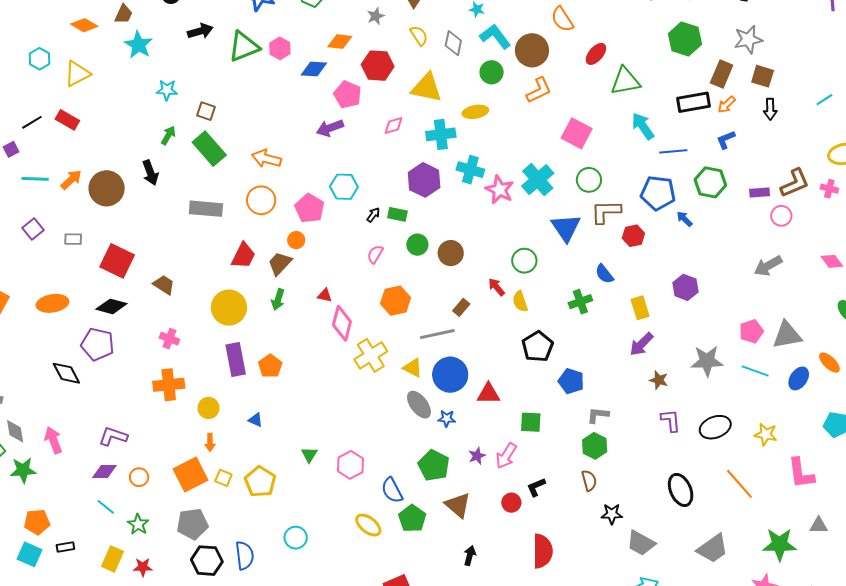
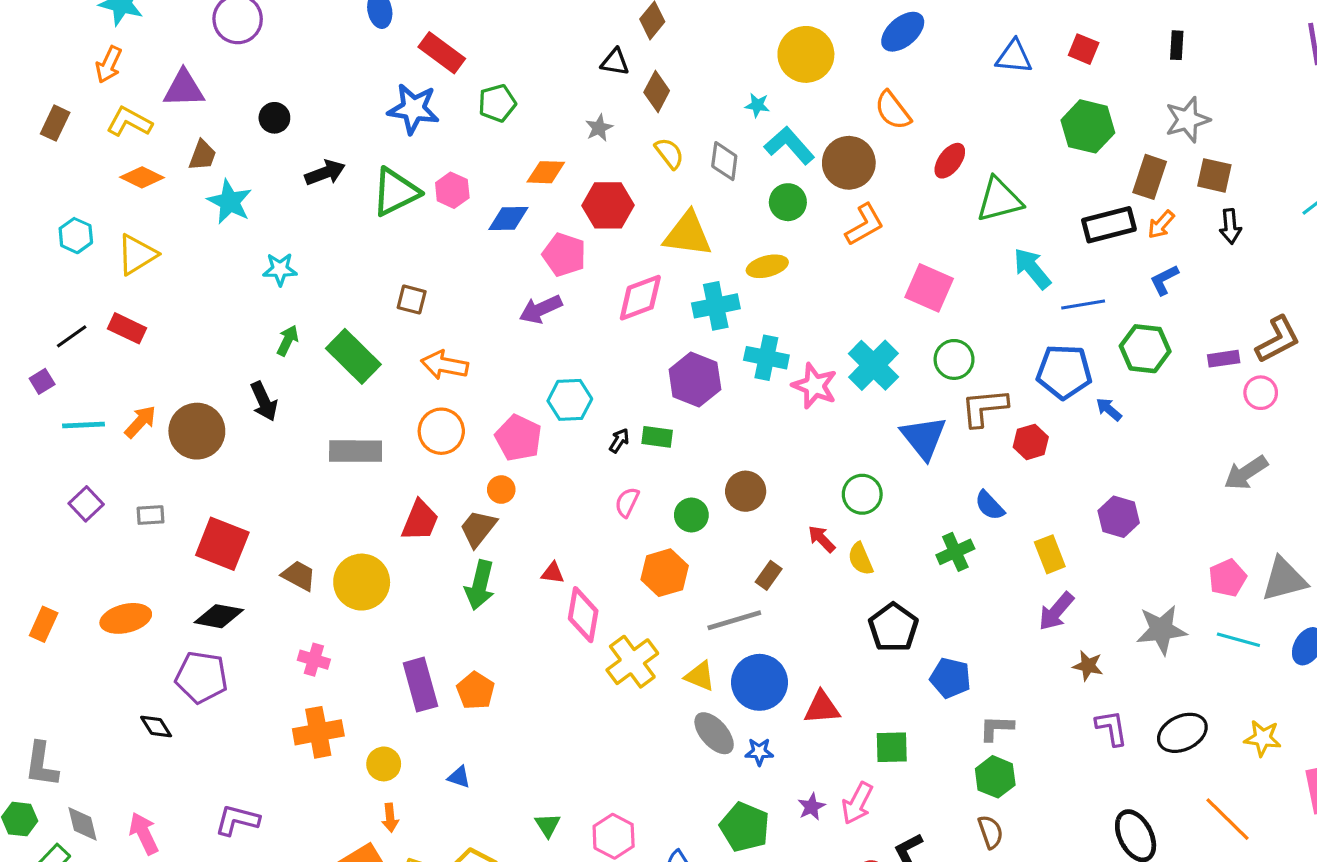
brown square: (206, 111) -> (412, 300), moved
pink diamond: (394, 125) -> (640, 298), size x1.6
green circle: (417, 245) -> (691, 515), moved
green arrow: (278, 300) -> (480, 585), size x1.4
yellow circle: (229, 308) -> (362, 582), moved
black diamond: (66, 373) -> (156, 726), size x0.7

